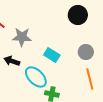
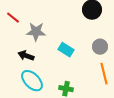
cyan ellipse: (36, 77) -> (32, 81), moved

